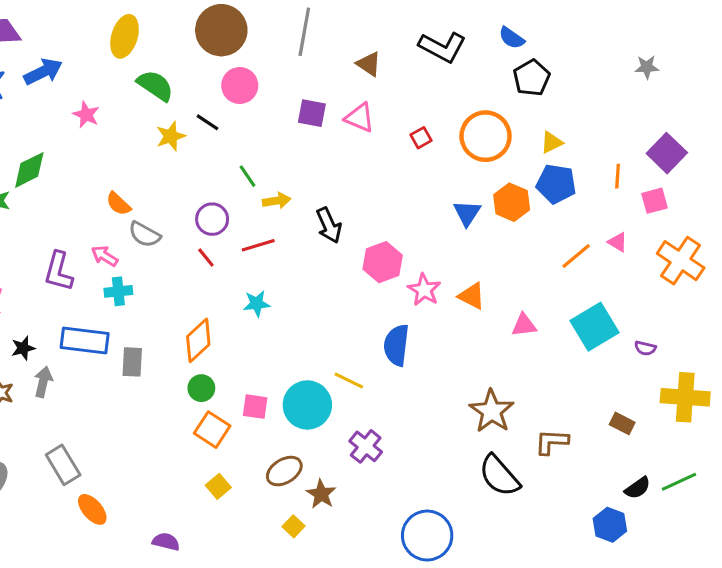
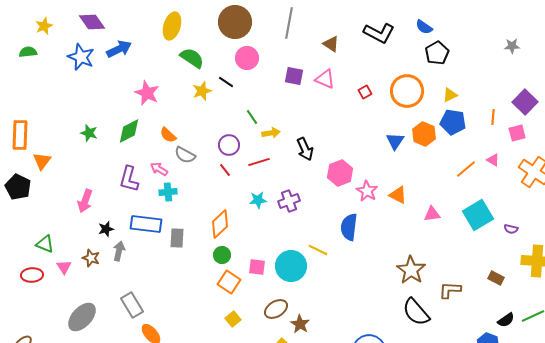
pink star: (86, 115) -> (147, 93), moved, size x1.4
green diamond: (29, 170) -> (129, 131), moved
purple cross: (366, 446) -> (289, 201), moved, turned 30

